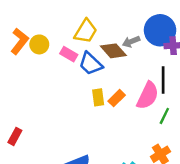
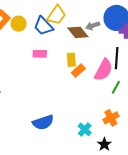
pink rectangle: (69, 54) -> (40, 54), moved, turned -32
blue trapezoid: (91, 64) -> (43, 26), moved
yellow rectangle: (98, 97) -> (71, 60), moved

